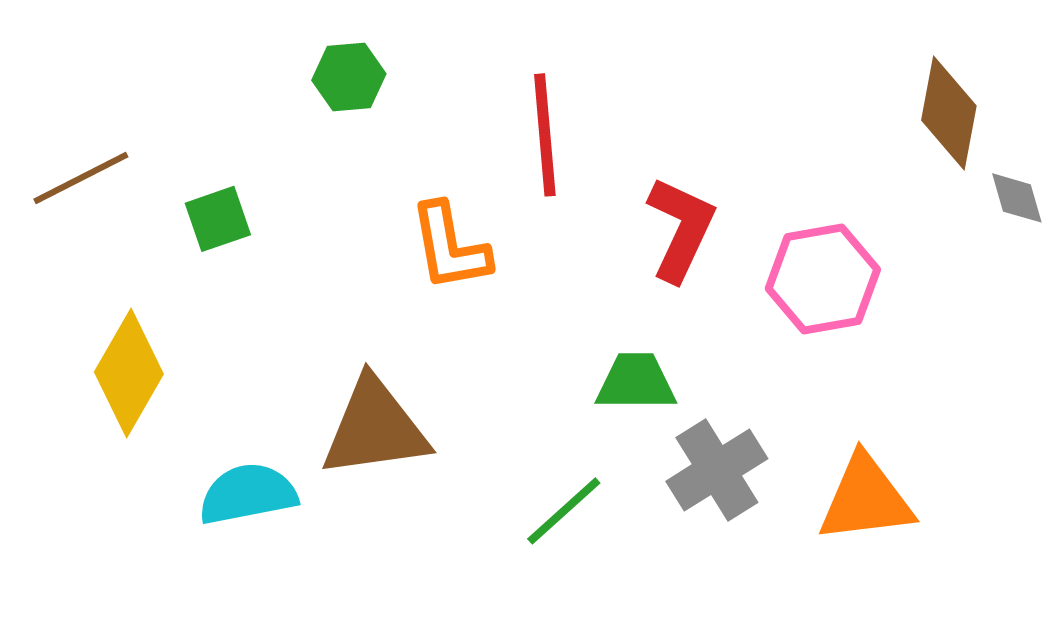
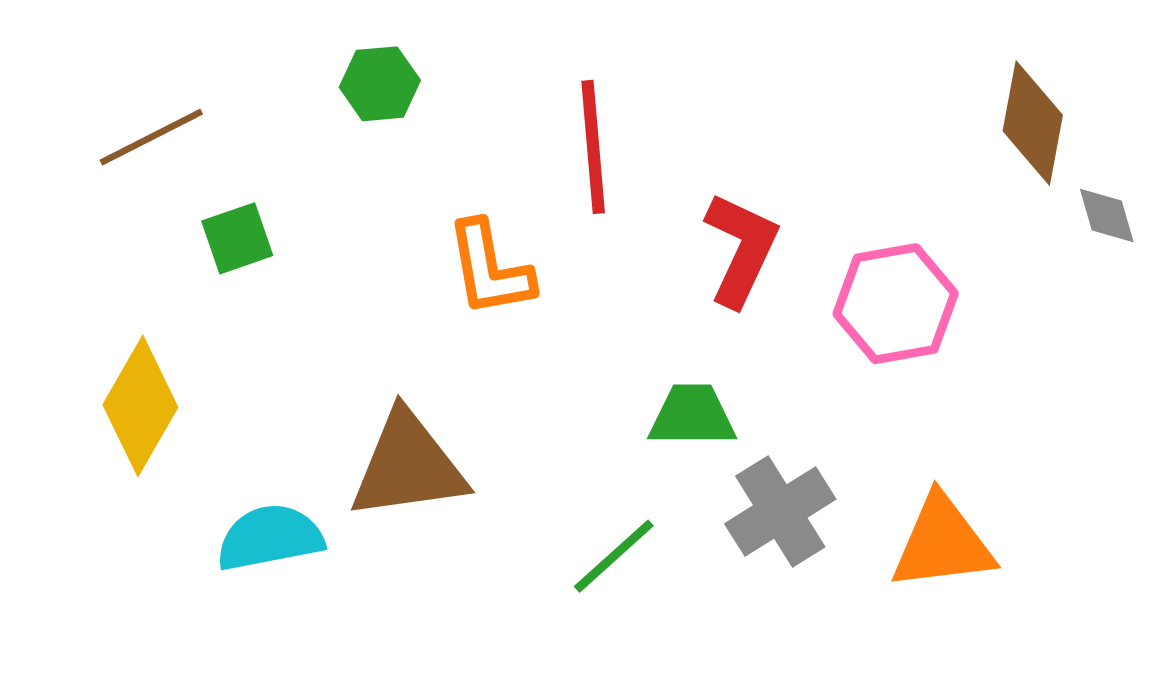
brown line: (81, 178) -> (151, 137), moved

